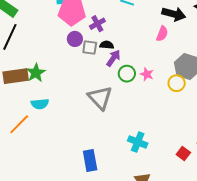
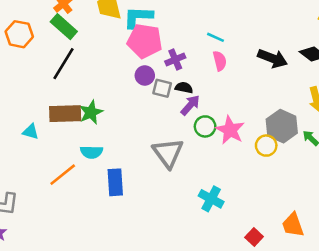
pink semicircle: (162, 34) -> (220, 61), moved, turned -42
pink star: (147, 74) -> (230, 130), size x1.6
cyan cross: (138, 142) -> (211, 199), moved
red square: (183, 153) -> (254, 237), moved
blue rectangle: (90, 161) -> (115, 182), moved

